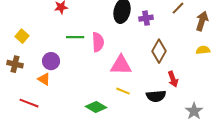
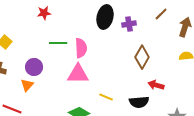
pink triangle: (121, 65) -> (78, 74), moved
orange triangle: (44, 79) -> (27, 85), turned 40
red arrow: (173, 79) -> (156, 85), turned 126

